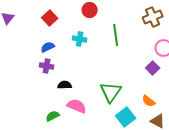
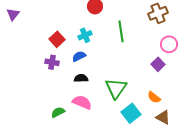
red square: (50, 18) -> (57, 39), moved
cyan cross: (80, 39) -> (85, 35), turned -32
blue semicircle: (48, 47) -> (79, 56), moved
black semicircle: (65, 85) -> (81, 78), moved

